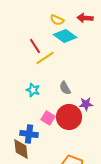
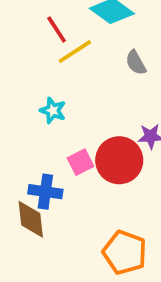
gray semicircle: (65, 88) -> (136, 63), moved
pink square: (48, 118) -> (80, 162), turned 32

